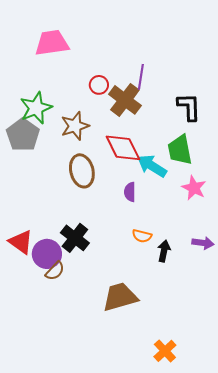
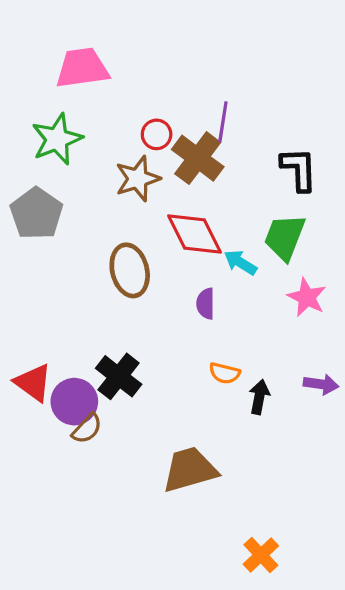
green star: (36, 108) -> (57, 139), moved
brown star: (75, 126) -> (138, 179), moved
green trapezoid: (180, 150) -> (285, 237), turned 32
cyan arrow: (152, 166) -> (240, 262), size x0.7

